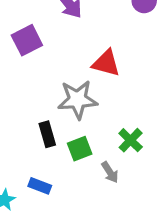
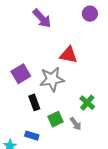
purple square: (27, 40) -> (21, 74), moved
green square: (80, 149) -> (56, 119), moved

